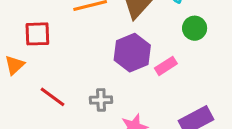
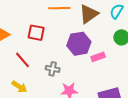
red square: (37, 34) -> (36, 33), moved

